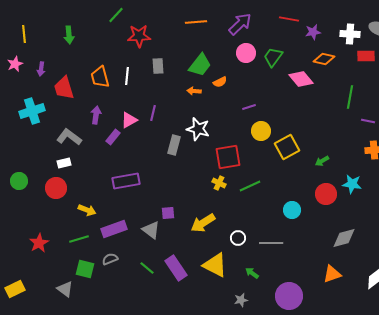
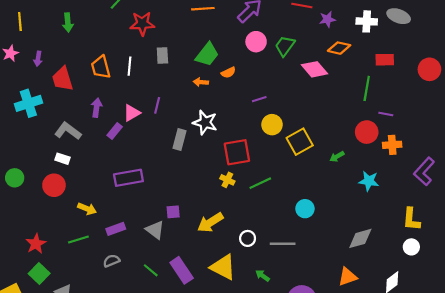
red rectangle: (366, 56) -> (385, 60), moved
white rectangle: (64, 163) -> (62, 159), turned 32
red circle: (326, 194) -> (367, 132), moved
purple rectangle: (114, 229) -> (116, 229), size x0.7
green square: (85, 269) -> (39, 274), moved, turned 30

